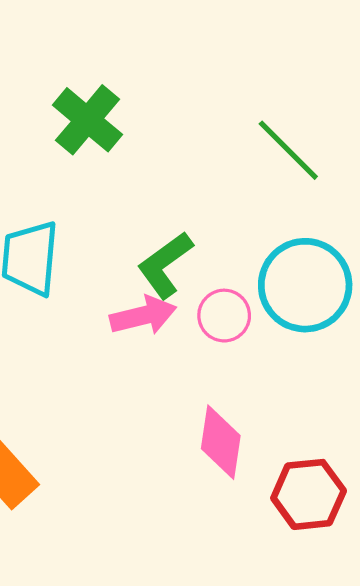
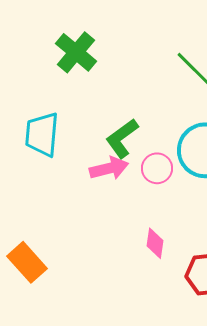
pink diamond: (221, 442) -> (155, 243), size x0.7

